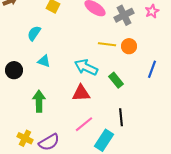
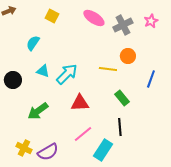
yellow line: (107, 44) -> (108, 69), moved
cyan arrow: (86, 67) -> (67, 74), moved, turned 110
green rectangle: (116, 80) -> (122, 98), moved
green arrow: (39, 101) -> (38, 111), turned -125

